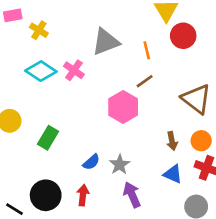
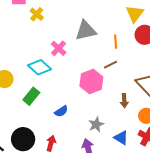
cyan diamond: (41, 71) -> (39, 67), moved
brown arrow: (172, 141) -> (124, 101), moved
blue semicircle: (91, 162) -> (61, 111), moved
gray star: (120, 165) -> (96, 125), moved

